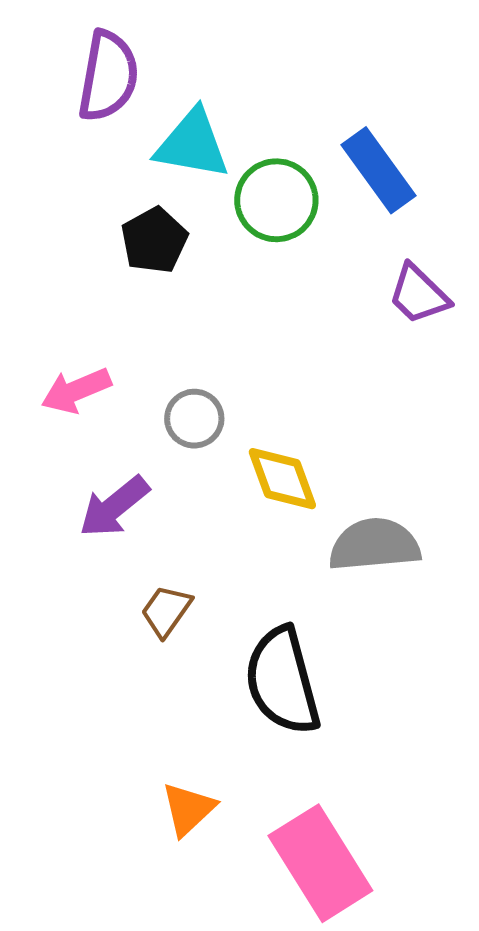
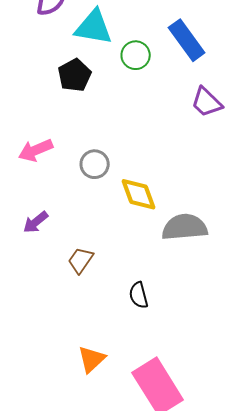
green circle: (276, 200) -> (136, 55), size x0.7
purple arrow: (114, 507) -> (36, 222), moved, size x0.7
black semicircle: (282, 681) -> (139, 295), size x0.5

